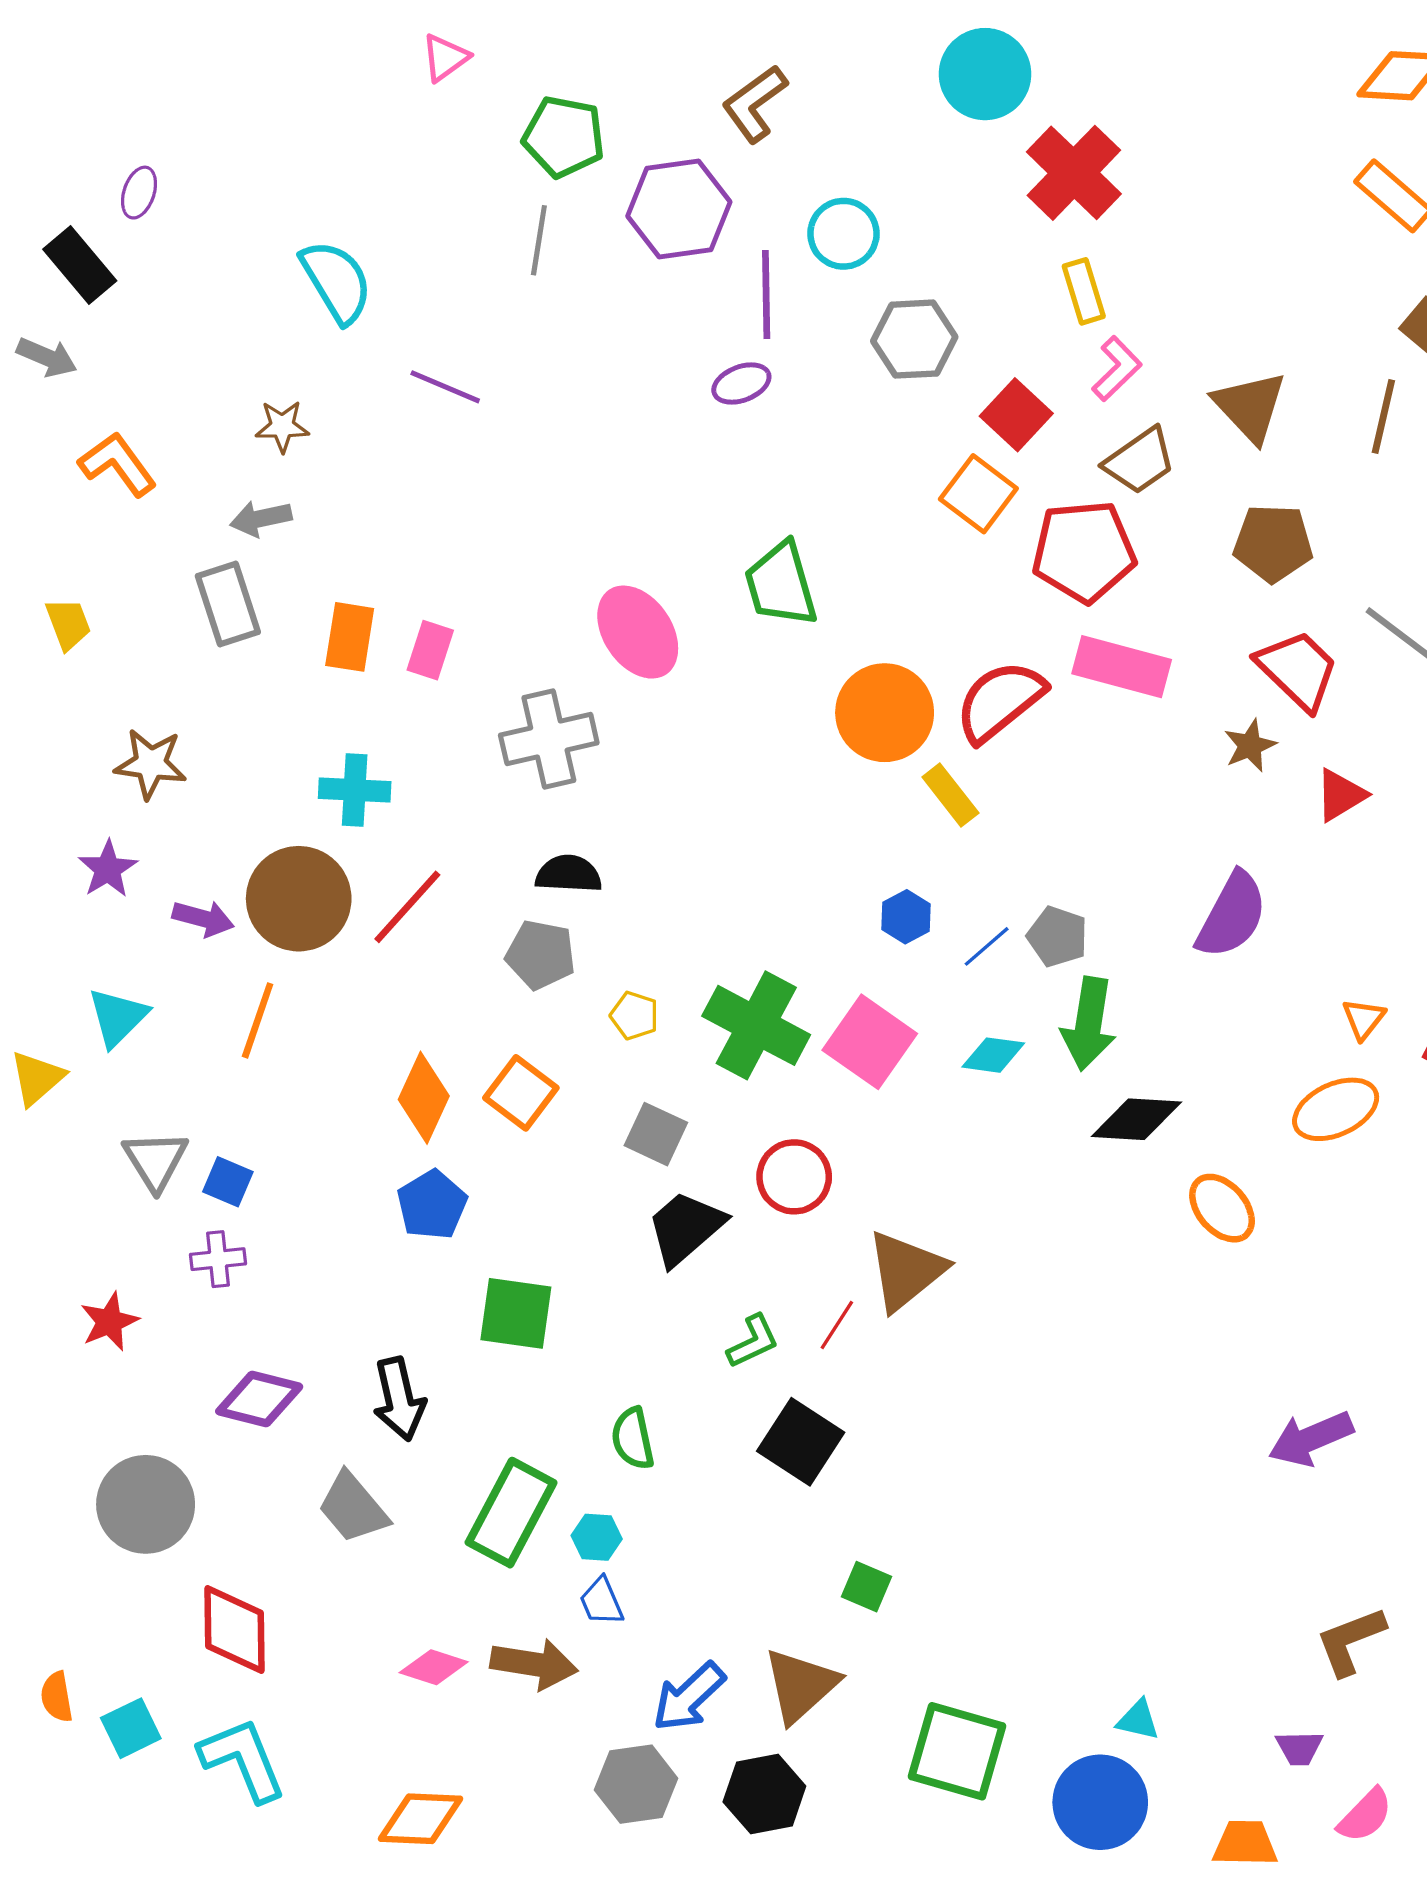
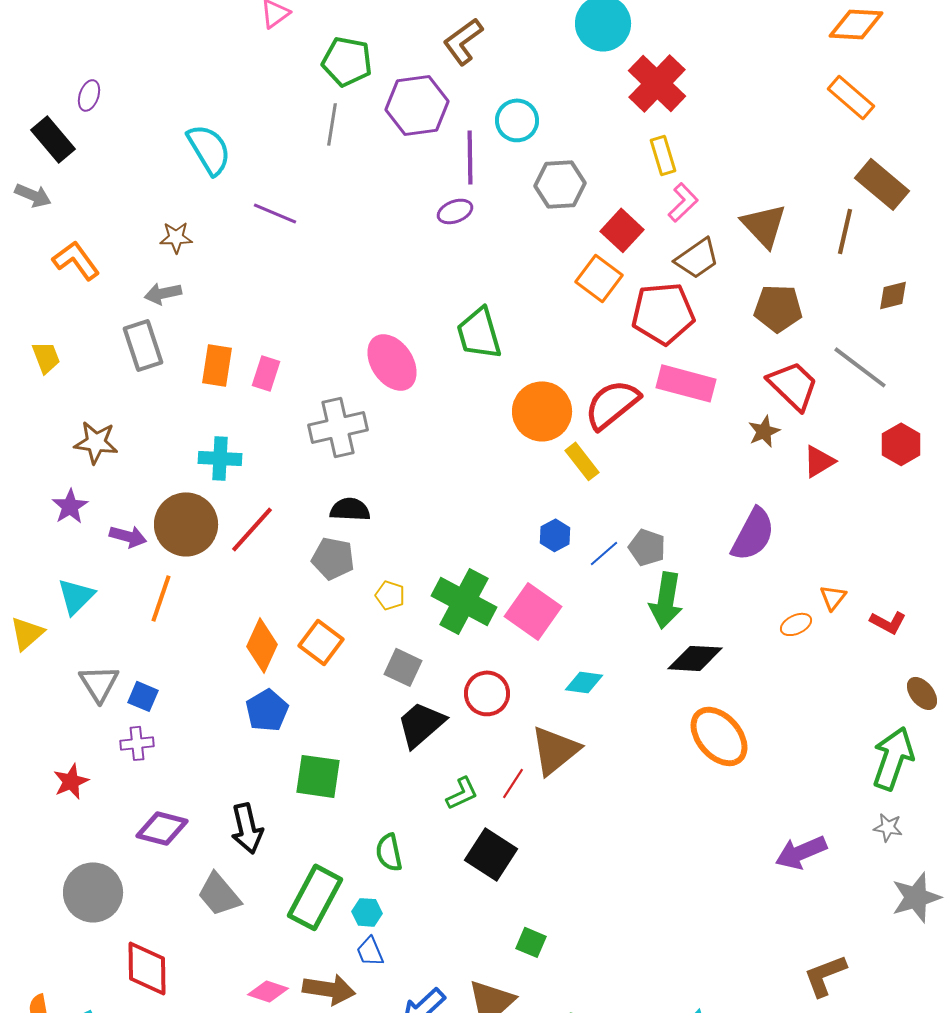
cyan diamond: (993, 1055) -> (584, 682), moved
orange ellipse: (1336, 1109) -> (796, 624), moved, size x0.6
orange ellipse: (1222, 1208) -> (719, 736), moved, size x1.4

